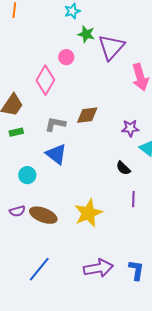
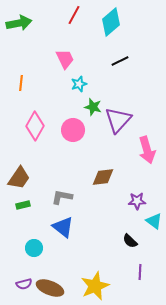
pink circle: (66, 57) -> (73, 130), size x1.5
pink diamond: (45, 80) -> (35, 126), moved
brown diamond: (87, 115) -> (103, 177), moved

